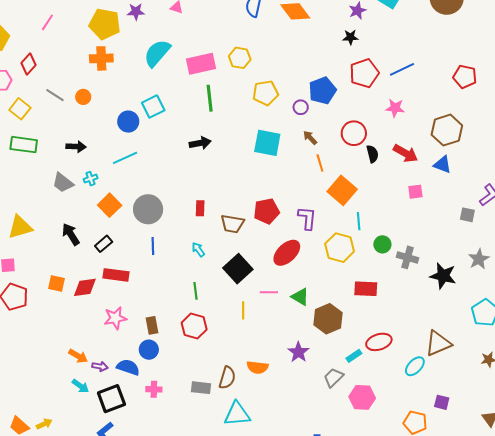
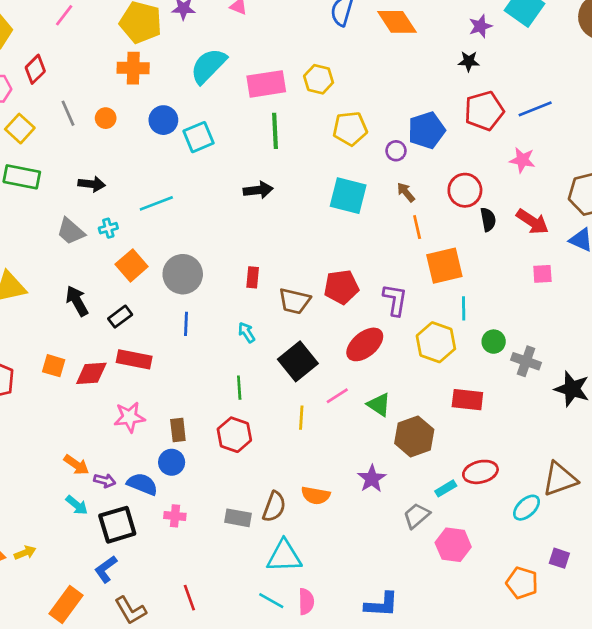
gray line: (55, 95) -> (68, 113), turned 30
blue circle: (128, 122) -> (163, 120), moved
orange square: (342, 190) -> (444, 266), turned 32
pink line: (269, 292) -> (337, 396), turned -36

